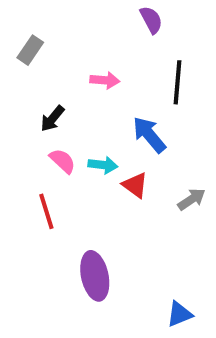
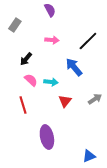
purple semicircle: (151, 20) -> (50, 10), moved
black line: (177, 82) -> (88, 41), turned 40
red triangle: (135, 185) -> (65, 101), moved, turned 32

